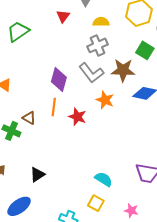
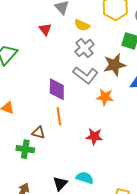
yellow semicircle: (101, 22) -> (82, 25), turned -140
red star: (77, 117) -> (94, 136), moved
cyan semicircle: (104, 179) -> (85, 178), moved

